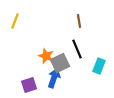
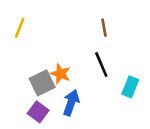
gray square: (60, 63) -> (42, 83), moved
purple square: (29, 85) -> (38, 112), turned -35

